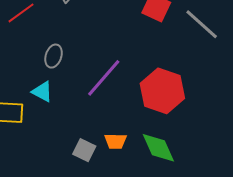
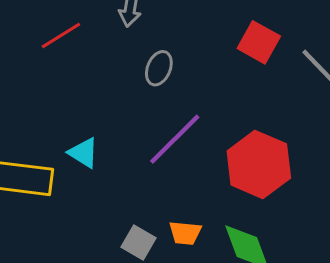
gray ellipse: (54, 56) -> (159, 68), moved

